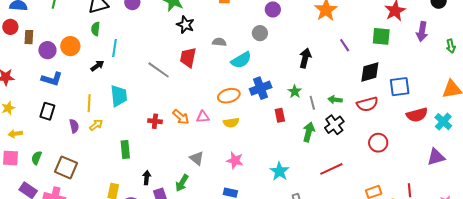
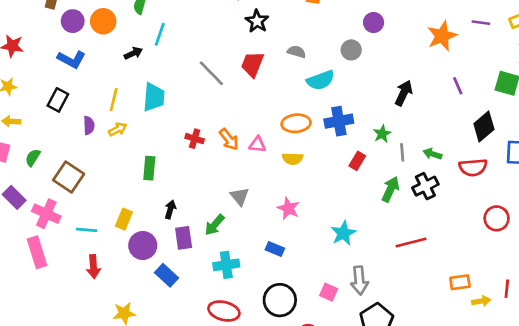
black diamond: (370, 72) -> (484, 126), turned -35
red rectangle: (280, 115) -> (357, 161), turned 32
red circle: (378, 143) -> (497, 218), moved

